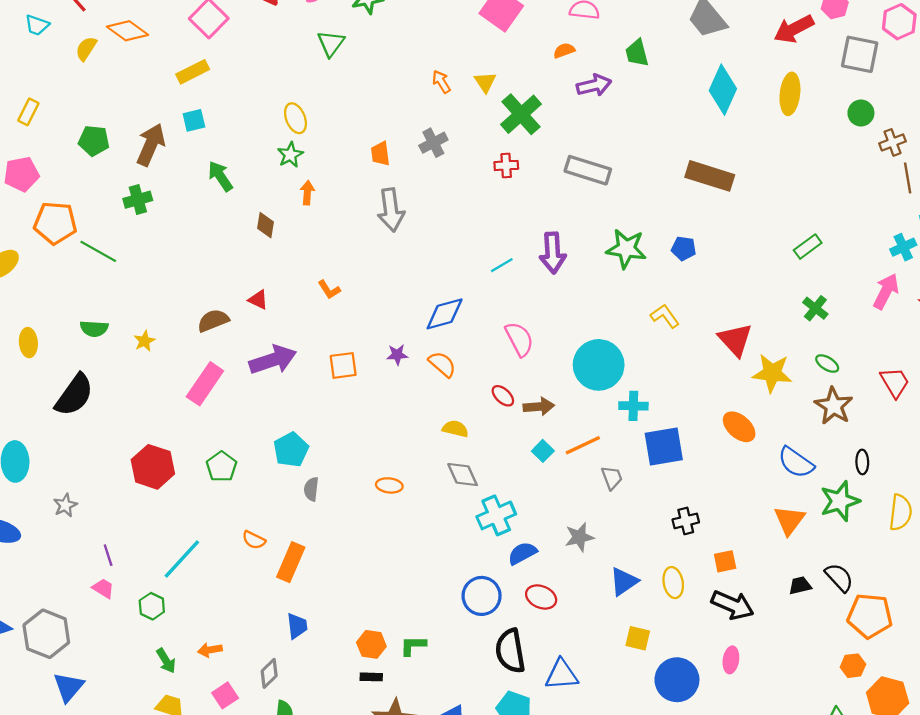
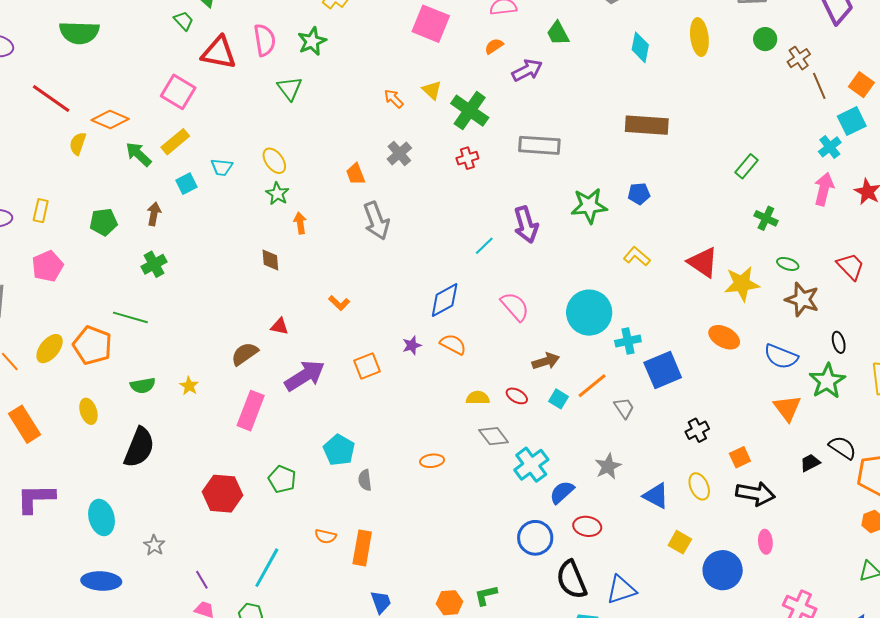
cyan trapezoid: (37, 25) -> (222, 167), moved
cyan diamond: (723, 90) -> (640, 47), size x0.7
brown arrow: (151, 145) -> (154, 214), size x0.6
green arrow: (220, 176) -> (139, 154), moved
orange pentagon: (55, 223) -> (92, 345), moved, turned 30
red ellipse: (503, 396) -> (517, 396), moved
blue triangle: (624, 582) -> (656, 496), turned -44
yellow square: (638, 638) -> (680, 542), turned 30

